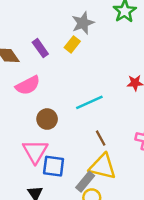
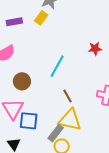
purple rectangle: (40, 48) -> (14, 22), turned -63
cyan line: (89, 102) -> (57, 66), turned -35

